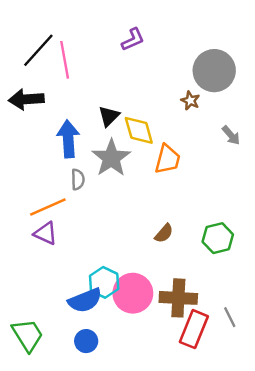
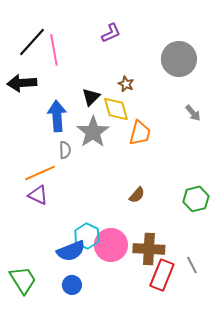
brown star: (190, 101) -> (126, 84), moved
green hexagon: (218, 238) -> (196, 199), moved

